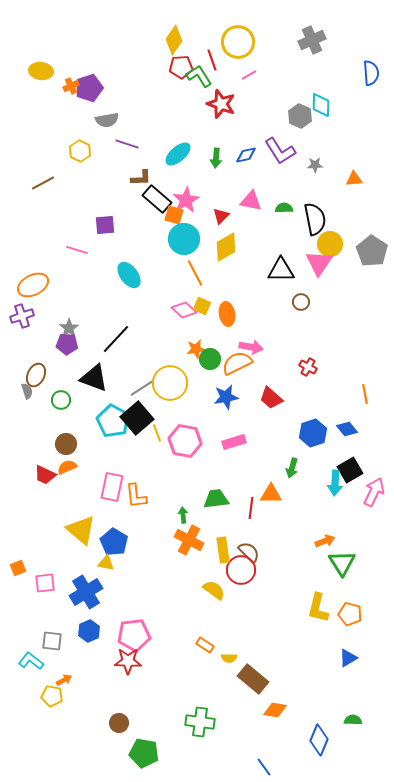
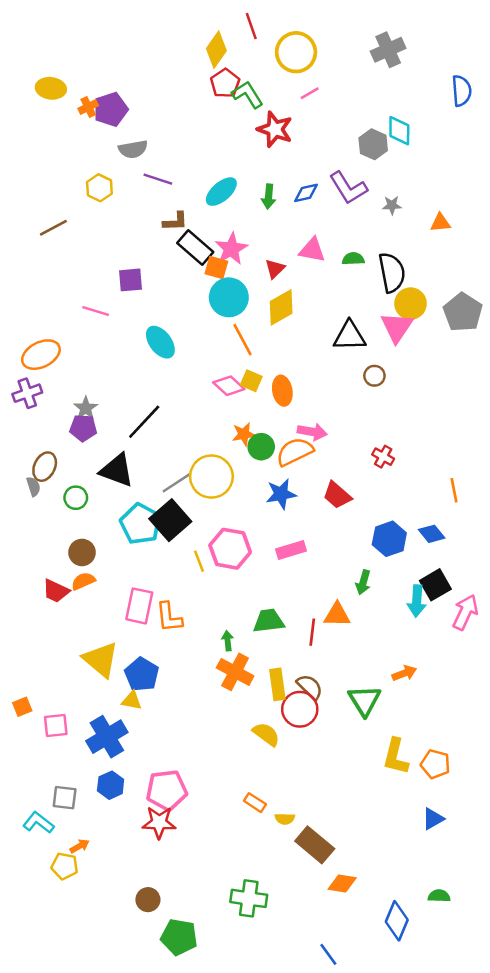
red line: (212, 60) -> (251, 26), moved
red pentagon: (181, 67) -> (225, 83), turned -30
yellow line: (157, 433) -> (199, 561), moved
green triangle: (342, 563) -> (364, 701), moved

